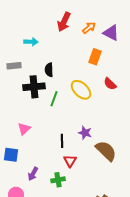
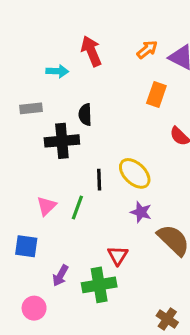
red arrow: (64, 22) -> (91, 51), moved, turned 132
yellow ellipse: (81, 90) -> (135, 173), moved
green line: (54, 99) -> (77, 207), moved
black line: (62, 141) -> (99, 180), moved
green cross: (58, 180) -> (99, 285), size x1.5

